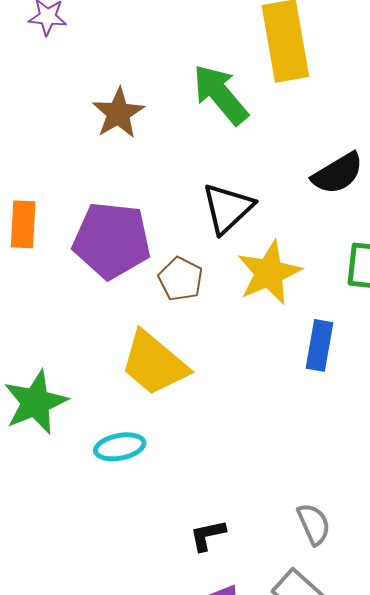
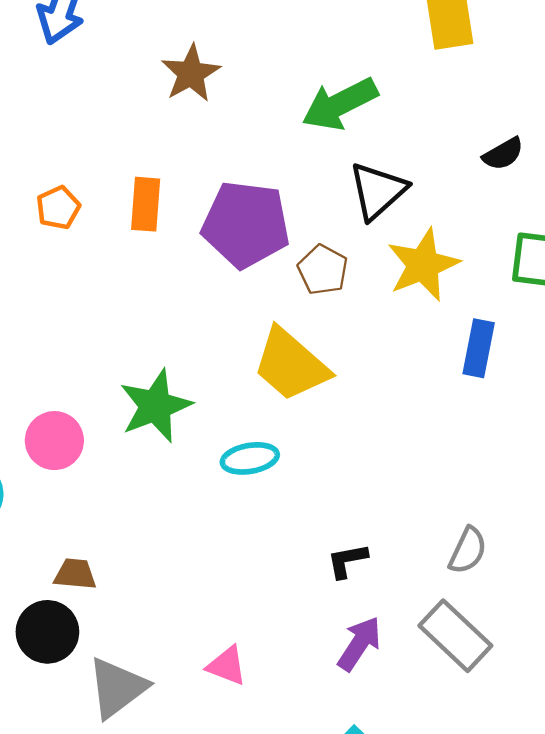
green arrow: (220, 94) -> (340, 104), moved, turned -78
brown star: (118, 113) -> (191, 73), moved
black semicircle: (338, 173) -> (503, 154), size x0.7
gray semicircle: (314, 524) -> (468, 550), turned 48

